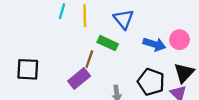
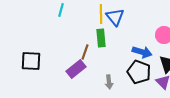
yellow line: (85, 16) -> (101, 14), moved
green rectangle: (108, 43) -> (101, 38), turned 60
blue arrow: (154, 44) -> (142, 52), moved

